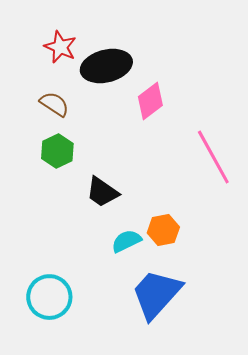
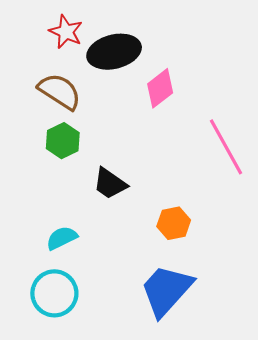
brown semicircle: (54, 104) -> (60, 91), size x1.4
cyan semicircle: (126, 241) -> (62, 238), moved

